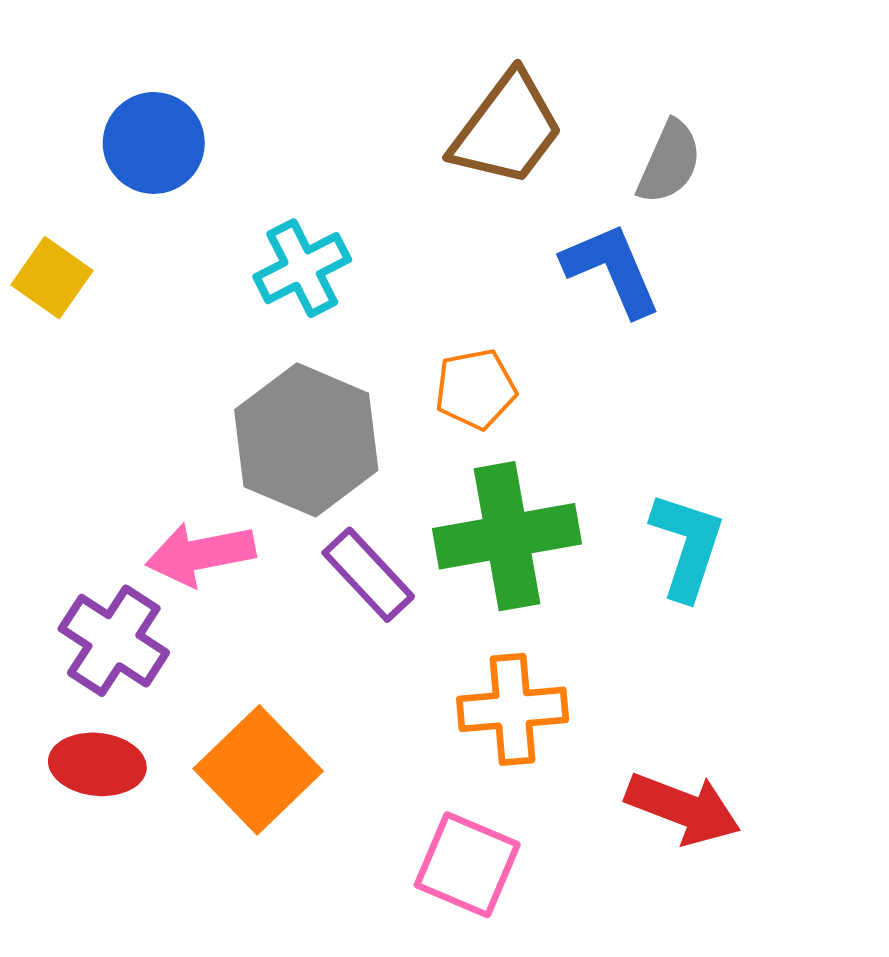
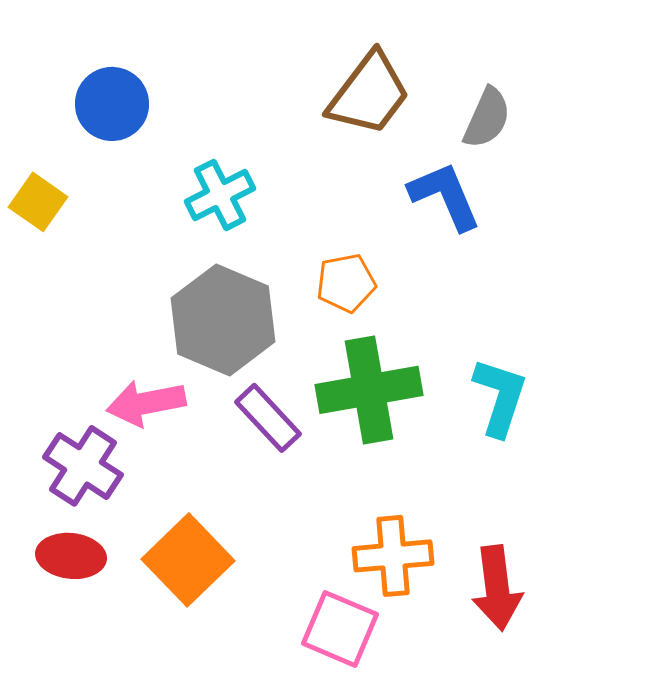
orange cross: (513, 709) -> (393, 556), moved
red arrow: (683, 808) -> (497, 588), turned 62

